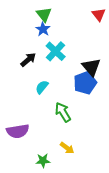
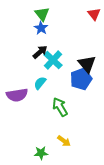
cyan cross: (56, 51) -> (53, 60), moved
black arrow: (28, 60) -> (40, 52), moved
purple semicircle: (18, 131) -> (17, 95), moved

